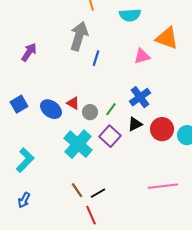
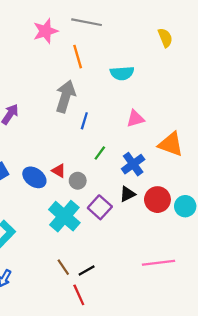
orange triangle: (167, 38) -> (171, 144), moved
green line: (111, 109) -> (100, 153), moved

